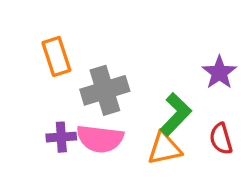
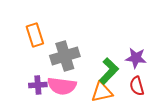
purple star: (219, 73) -> (136, 58), moved, turned -30

